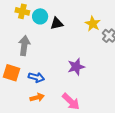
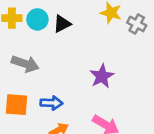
gray arrow: (24, 46) -> (25, 64), turned 114

